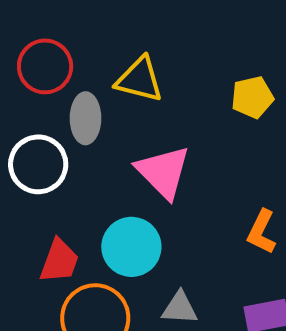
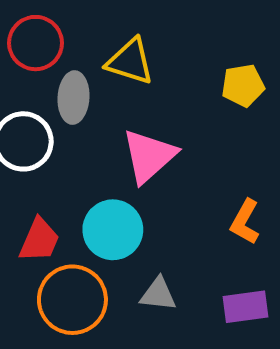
pink triangle: (163, 172) -> (149, 156), turned 30

